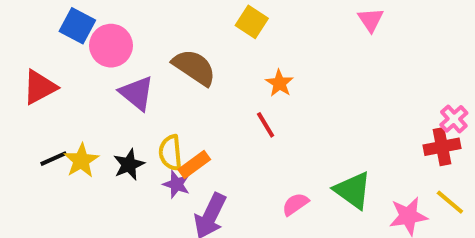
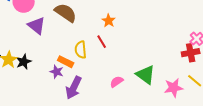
yellow semicircle: (170, 153) -> (81, 50), moved
black star: (129, 165) -> (24, 62), moved
orange rectangle: (194, 165) -> (66, 62), turned 63

